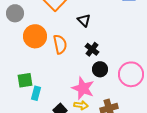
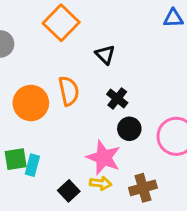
orange circle: (35, 36) -> (31, 103), moved
green square: (25, 80) -> (16, 159), moved

